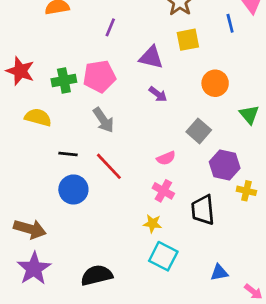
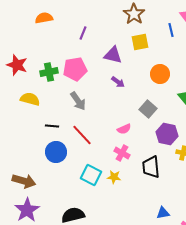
cyan square: (163, 256) -> (91, 175), moved

